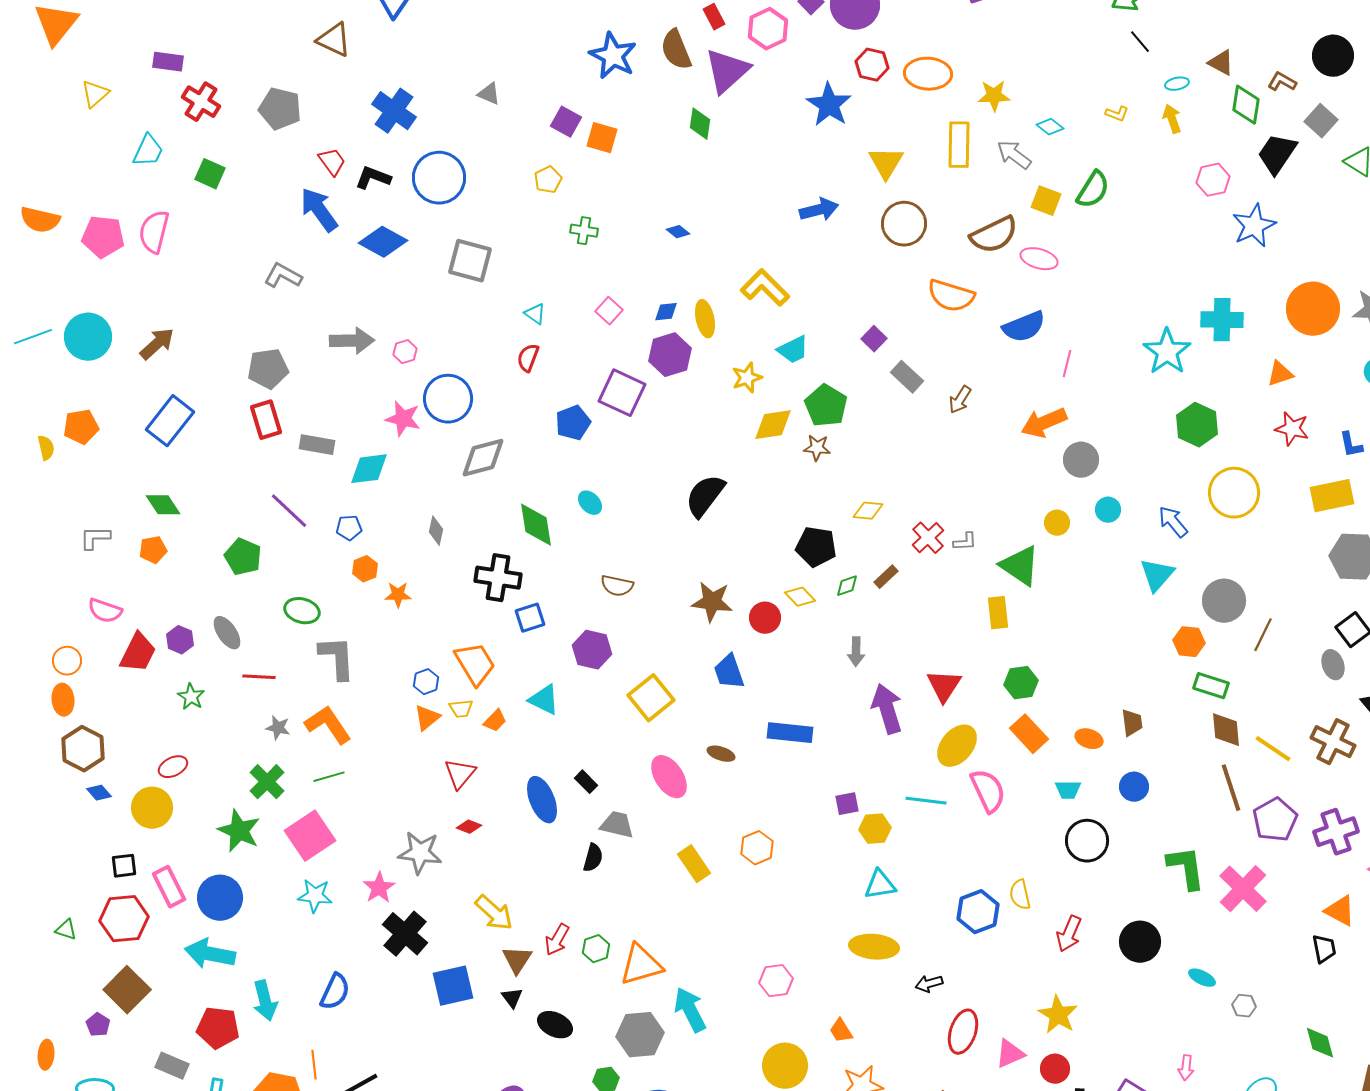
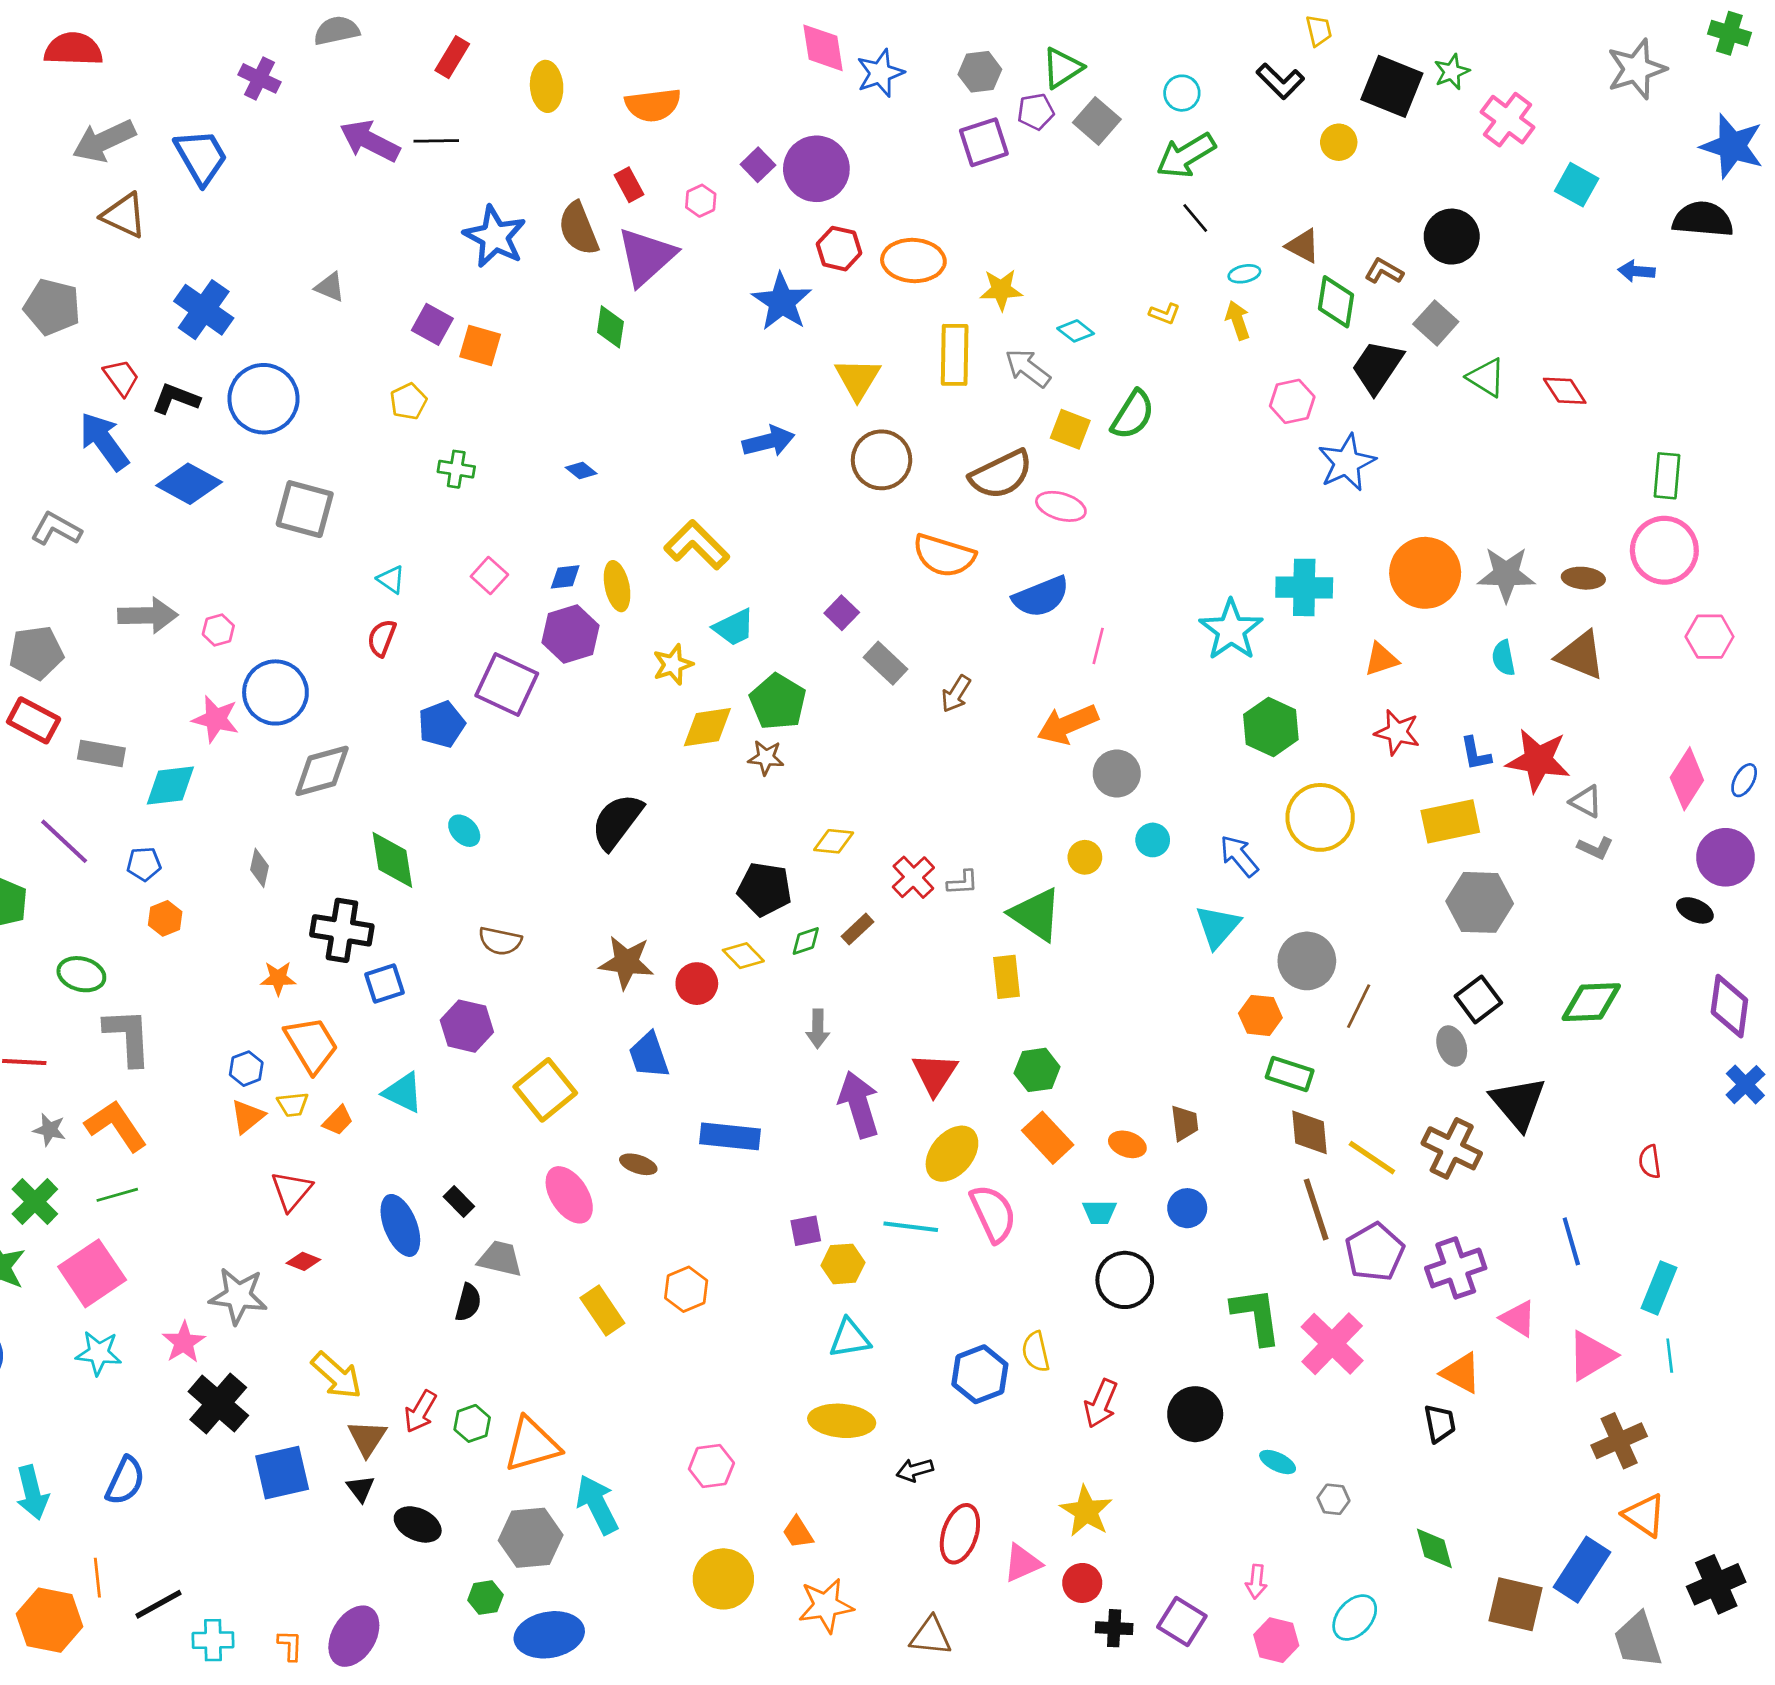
pink hexagon: (768, 29) -> (701, 201), size x0.6
red rectangle: (266, 420) -> (34, 720), turned -45
orange star: (398, 595) -> (278, 978), moved

